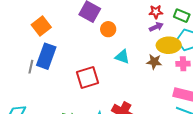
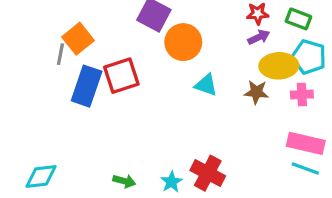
orange circle: (108, 29) -> (183, 42), size x1.5
gray line: (31, 67) -> (60, 54), moved
red square: (88, 78) -> (121, 76), moved

